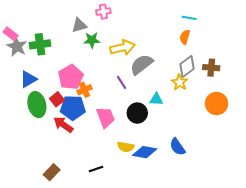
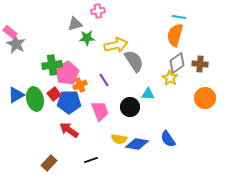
orange semicircle: (185, 37) -> (175, 35), size x1.6
green cross: (40, 44) -> (52, 65), moved
gray semicircle: (141, 64) -> (134, 61), turned 95
blue triangle: (28, 79) -> (16, 95), moved
purple line: (121, 82) -> (104, 80), moved
red arrow: (63, 125) -> (69, 130), moved

